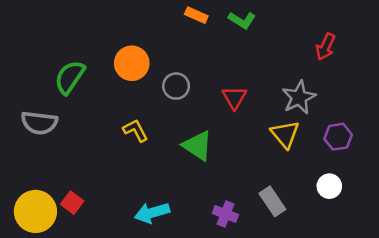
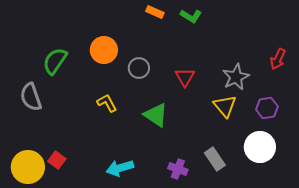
red arrow: (326, 47) -> (278, 59), moved
gray semicircle: (39, 123) -> (31, 97), turned 64
white circle: (329, 186) -> (260, 147), size x1.6

